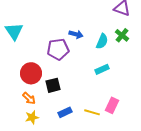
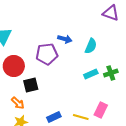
green cross: (122, 35) -> (111, 73), moved, turned 32
red circle: (31, 73) -> (14, 66), moved
black square: (53, 85) -> (31, 85), moved

